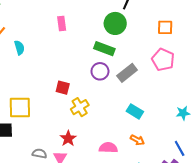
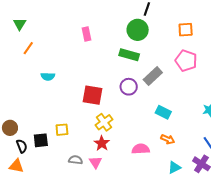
cyan semicircle: (19, 48) -> (48, 76), moved, turned 112
purple circle: (100, 71) -> (129, 87), moved
red square: (63, 88) -> (93, 95), size x1.5
yellow cross: (80, 107) -> (104, 122), moved
yellow square: (20, 108) -> (62, 130), moved, size x0.6

